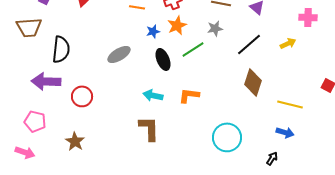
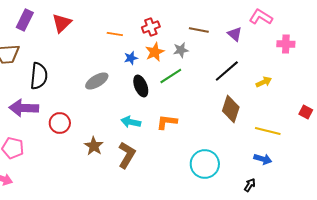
gray star: (215, 28) -> (181, 50), moved
yellow arrow: (288, 43) -> (264, 82), moved
brown L-shape: (149, 128) -> (127, 155), turned 32
brown star: (75, 141) -> (94, 146), moved

